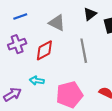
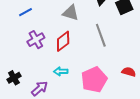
blue line: (20, 16) -> (25, 12), moved

